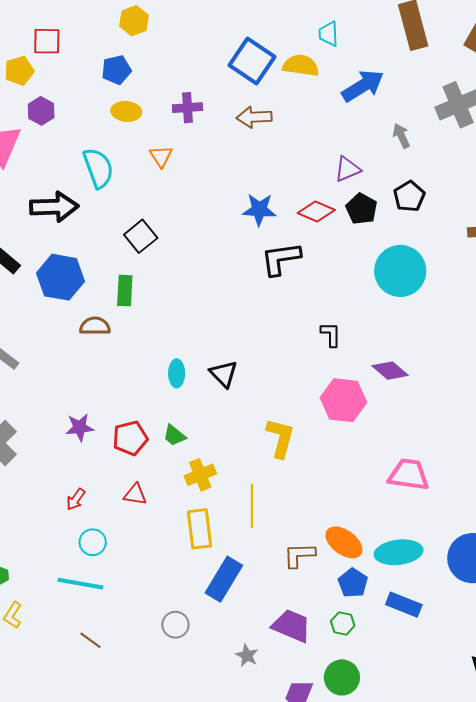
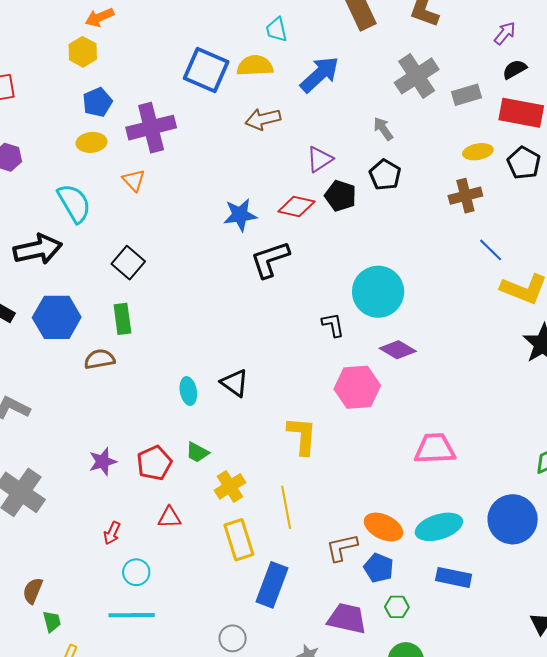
blue pentagon: (116, 70) -> (97, 102), moved
purple cross: (188, 108) -> (151, 128), size x1.6
brown arrow: (254, 117) -> (263, 119), moved
gray arrow: (401, 136) -> (383, 129), moved
cyan circle: (400, 271) -> (378, 292), moved
blue pentagon: (353, 583) -> (379, 568), moved

